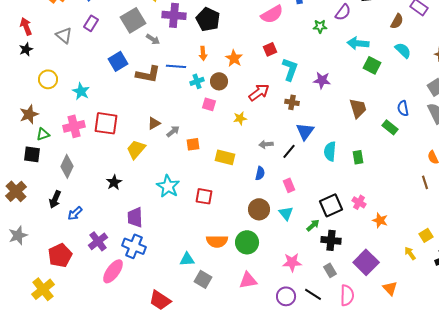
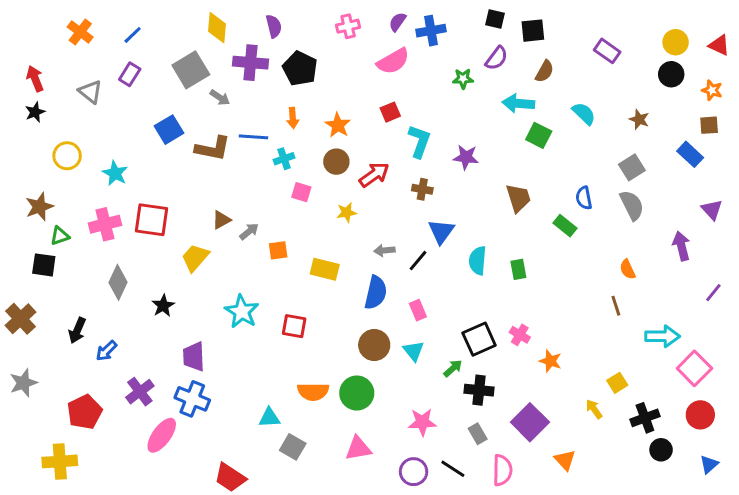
brown semicircle: (397, 21) -> (545, 71), moved
brown circle: (219, 81) -> (336, 162), moved
gray diamond: (67, 166) -> (118, 282), moved
blue semicircle: (260, 173) -> (376, 293), size x1.6
yellow cross: (43, 289) -> (60, 461), turned 35

